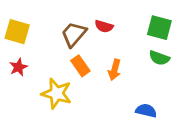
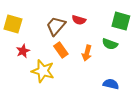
green semicircle: (159, 58) -> (110, 44), moved
red star: (18, 67) -> (23, 51), moved

